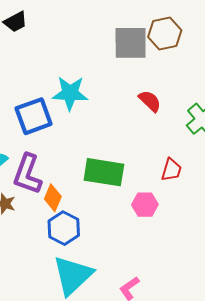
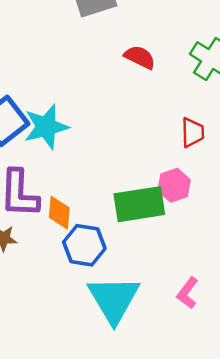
cyan star: (70, 93) -> (46, 127), moved
green rectangle: (104, 172) -> (139, 204), moved

